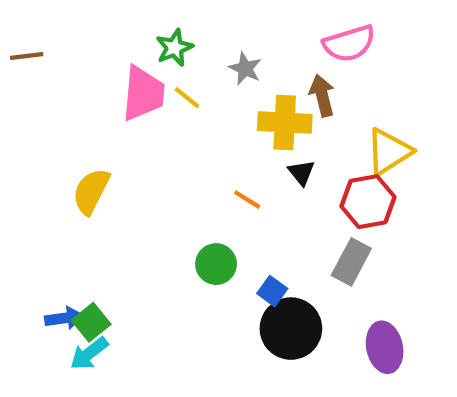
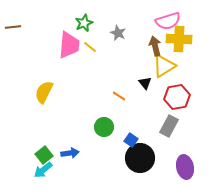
yellow cross: (285, 123) -> (179, 39), moved
yellow triangle: (389, 152) -> (164, 66), moved
blue arrow: (64, 318) -> (70, 153), moved

